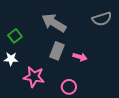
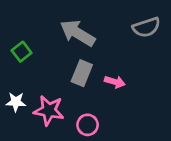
white star: (11, 59) -> (16, 102), moved
pink circle: (69, 87) -> (88, 125), moved

